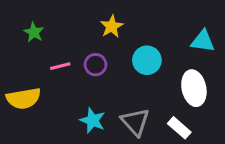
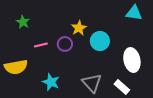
yellow star: (112, 26) -> (79, 28), moved
cyan triangle: (203, 41) -> (134, 13), moved
cyan star: (93, 120) -> (51, 82), moved

